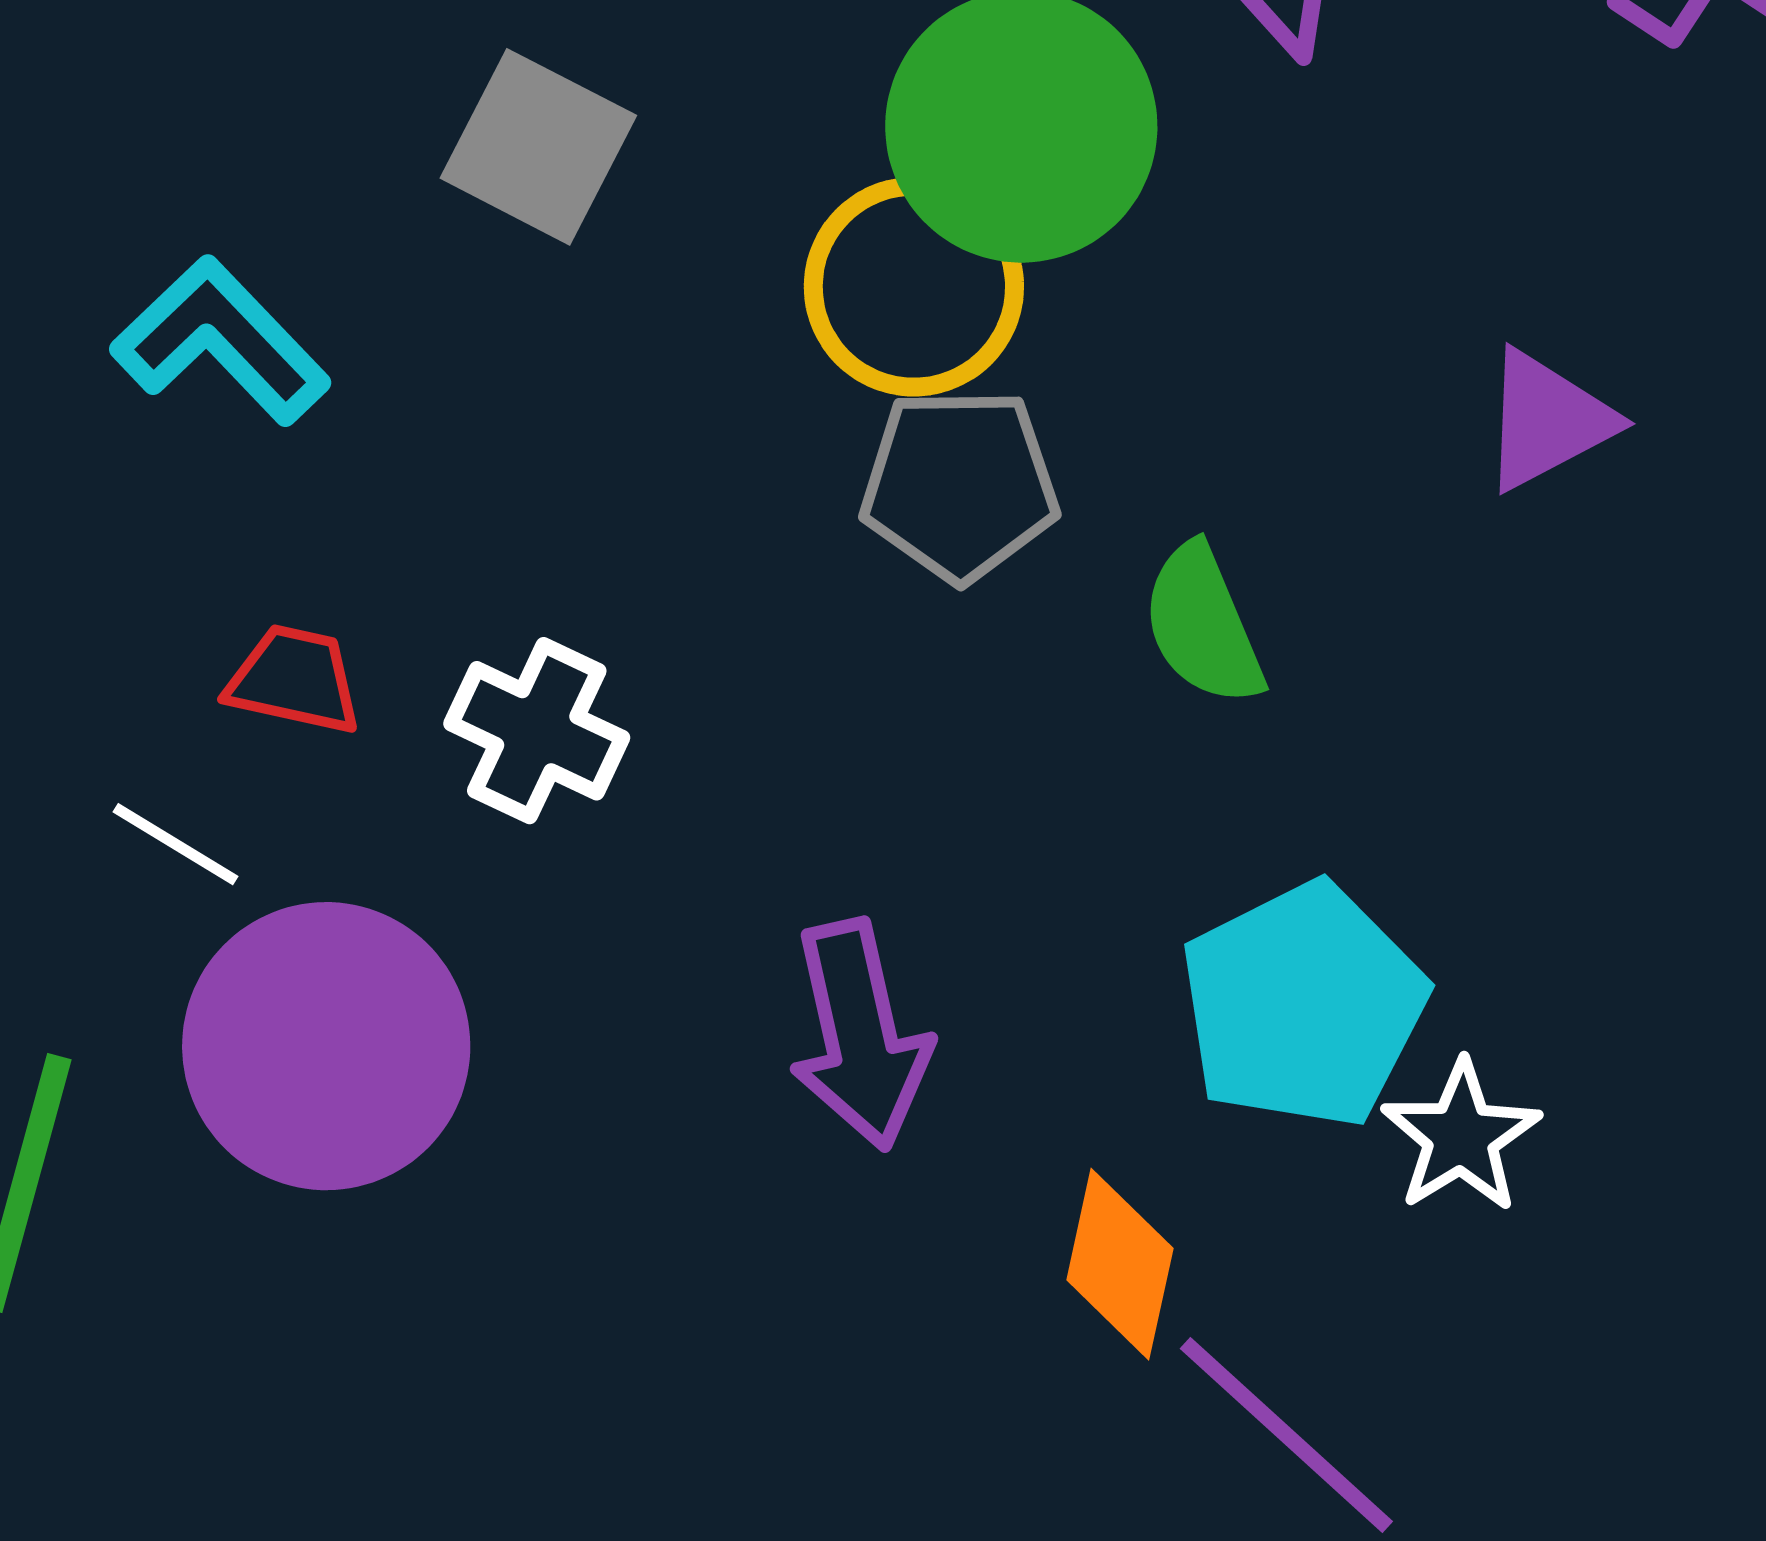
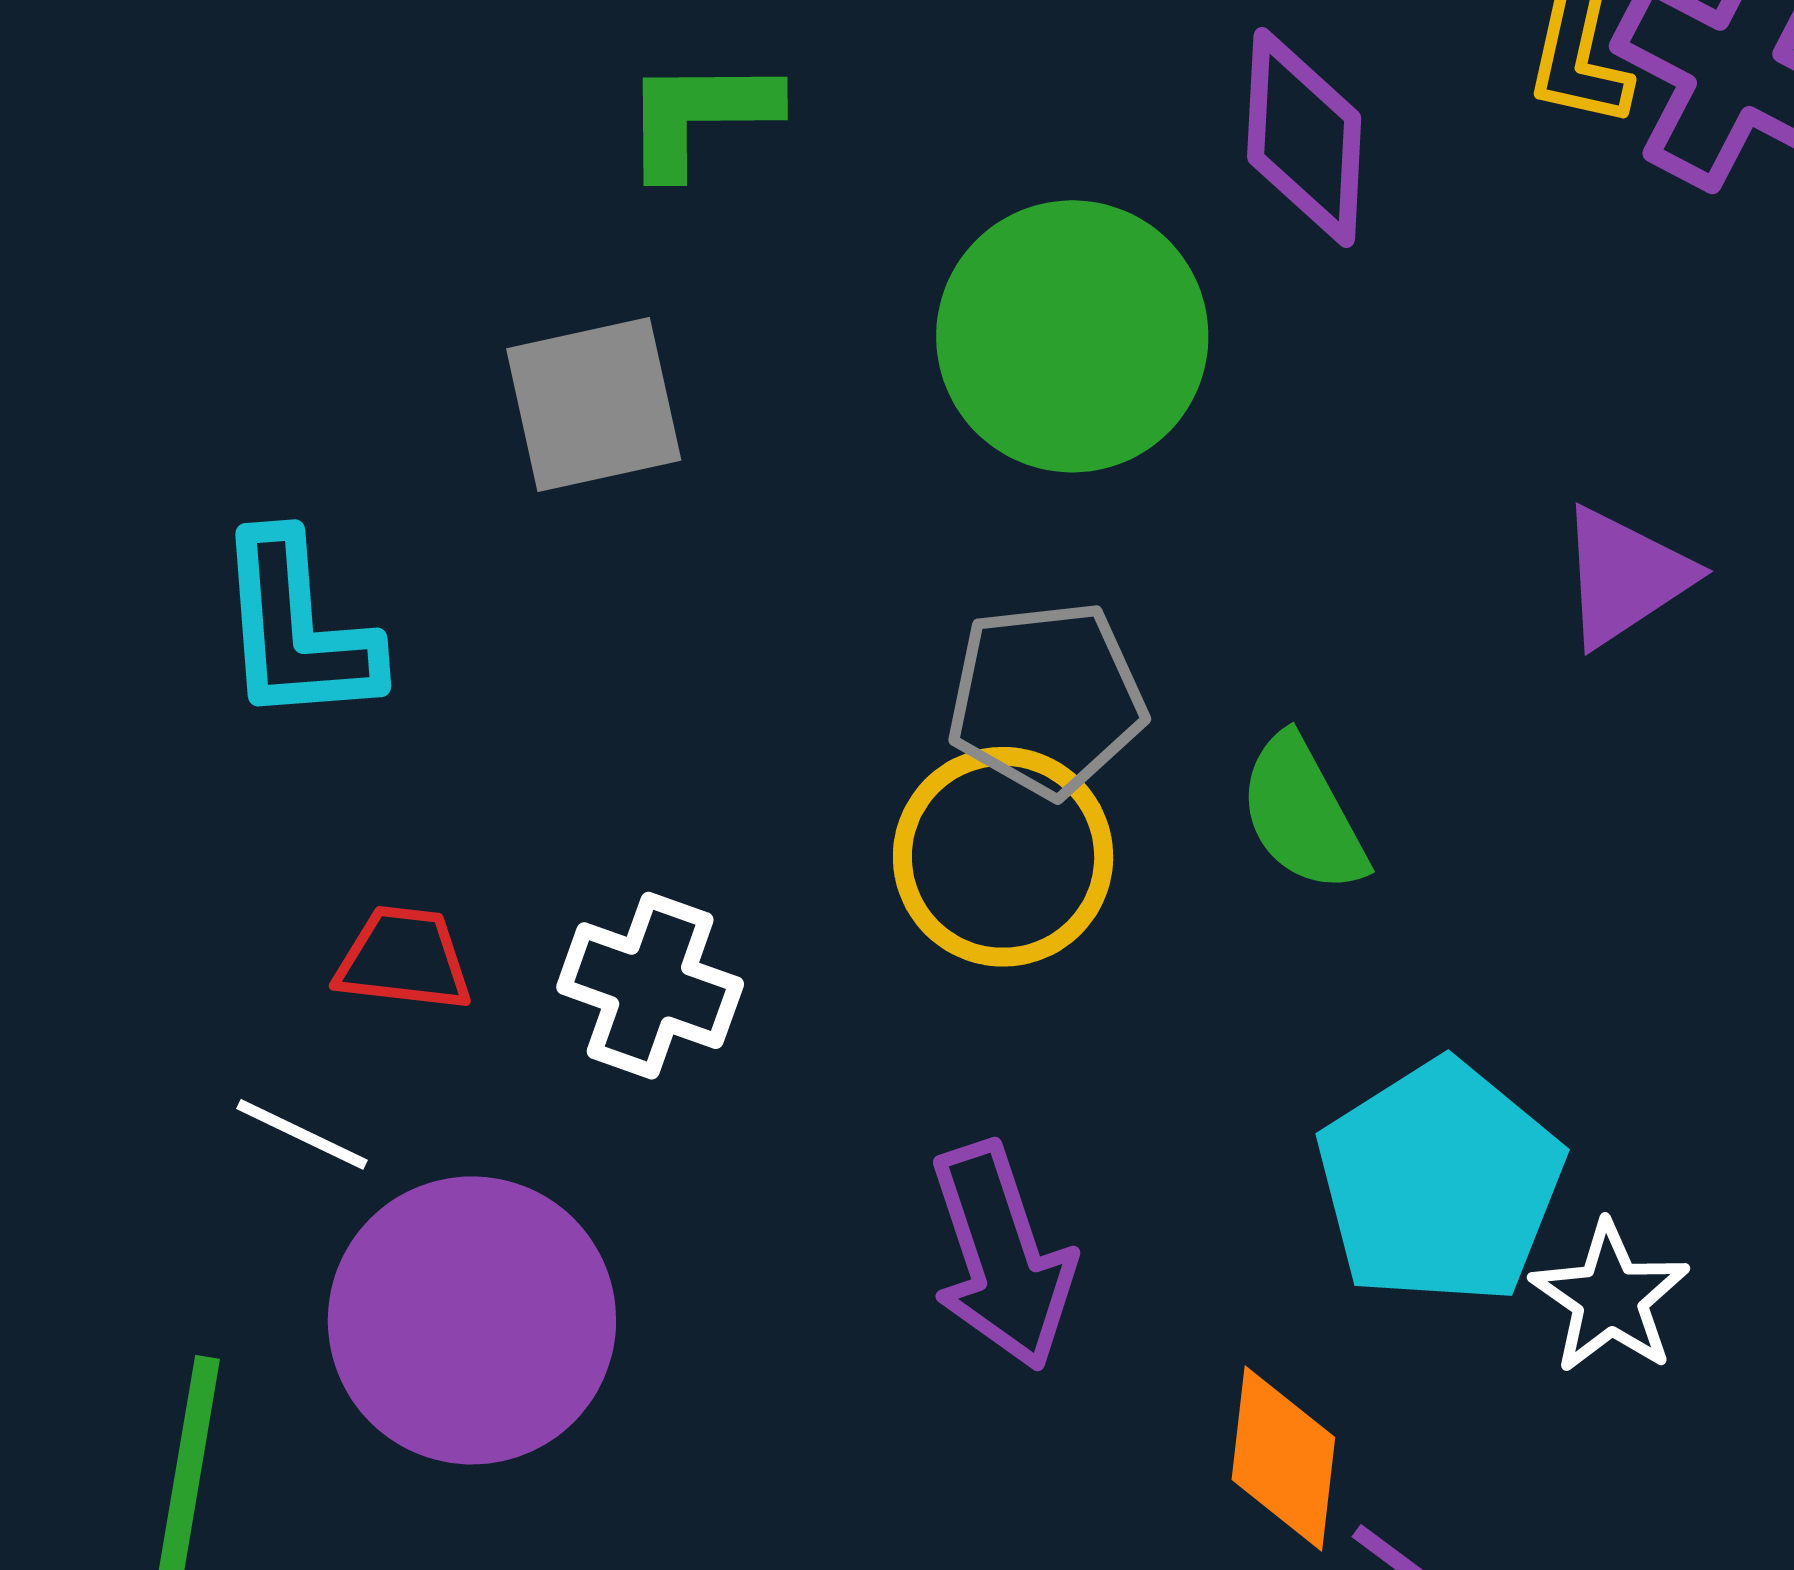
gray square: (538, 147) -> (594, 404), turned -34
yellow circle: (914, 287) -> (1003, 857), moved
cyan L-shape: (221, 341) -> (297, 629), turned -135

